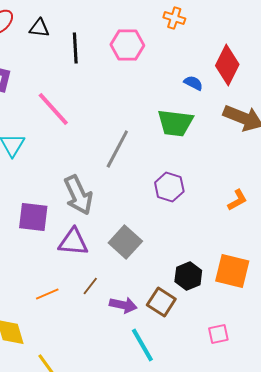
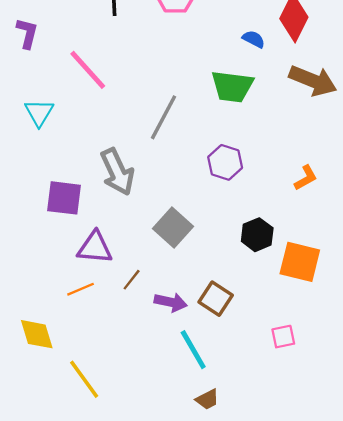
purple triangle: (73, 242) -> (95, 248), moved
black hexagon: (188, 276) -> (257, 235), moved

